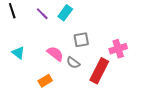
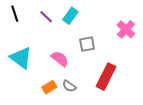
pink cross: (118, 49) -> (126, 29), moved, turned -30
cyan triangle: (18, 53) -> (21, 58), size x1.6
gray semicircle: (73, 63) -> (69, 86), moved

